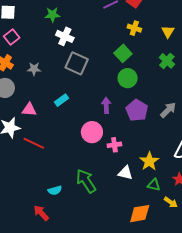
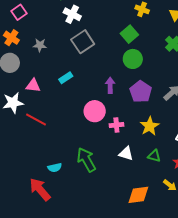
gray square: (77, 63) -> (83, 42), turned 30
yellow star: (149, 161) -> (150, 126), moved
green triangle: (154, 185) -> (154, 156), moved
red arrow: (41, 213) -> (40, 189), size x1.4

